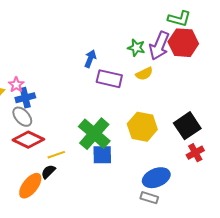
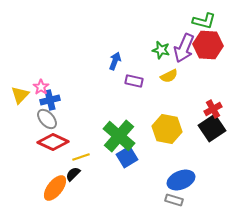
purple rectangle: (109, 79) -> (134, 81), size x0.7
red cross: (195, 153) -> (213, 109), moved
blue square: (102, 155) -> (127, 157), turned -30

